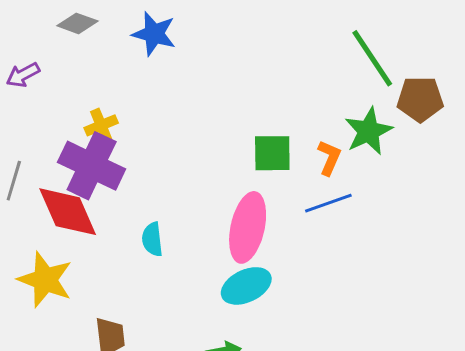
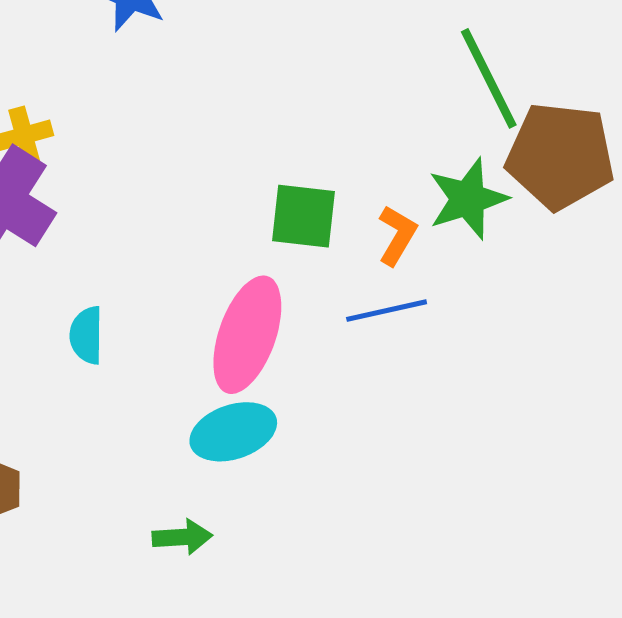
brown pentagon: (420, 99) -> (560, 156), size x1.4

